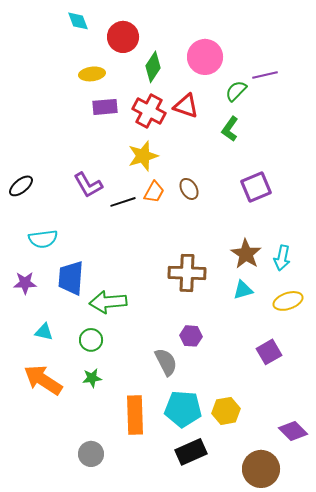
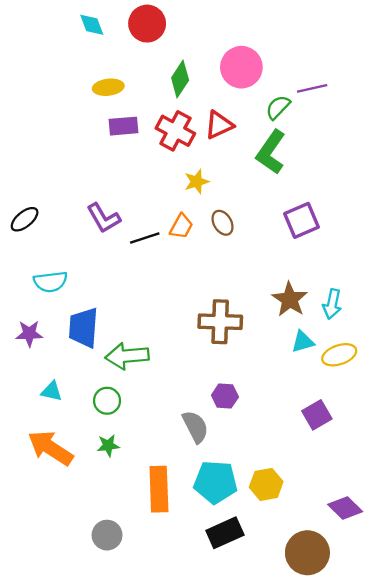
red circle: (123, 37) -> (147, 24), moved
red triangle: (186, 106) -> (219, 125), turned -44
green L-shape: (230, 129) -> (271, 152), size x1.5
yellow star: (143, 156) -> (197, 182), moved, size x0.7
cyan triangle: (243, 290) -> (303, 342), moved

